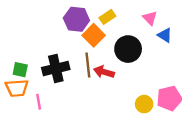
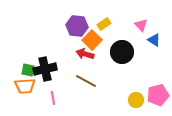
brown line: (88, 65) -> (86, 81), moved, turned -55
black cross: (56, 69) -> (45, 69), moved
red arrow: (104, 72) -> (85, 54), moved
pink line: (39, 102) -> (53, 98), moved

